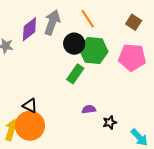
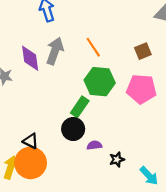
brown square: (134, 22) -> (143, 51), turned 35
purple diamond: (29, 29) -> (30, 58), turned -60
black circle: (74, 44) -> (73, 129), moved

